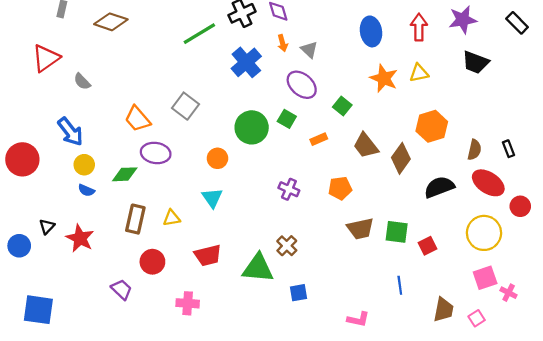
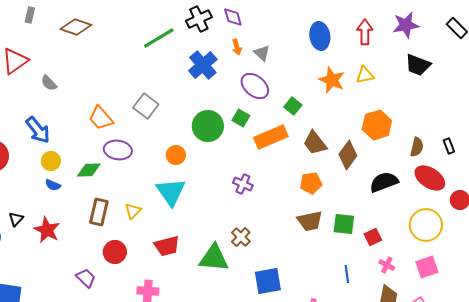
orange rectangle: (319, 139) -> (271, 137), size x2.0
orange pentagon: (340, 188) -> (311, 183), moved
cyan triangle: (212, 198) -> (171, 192), size x1.5
yellow triangle: (172, 218) -> (133, 211), turned -36
blue square: (299, 293) -> (268, 281), moved, size x1.6
pink cross: (509, 293) -> (387, 265), moved

